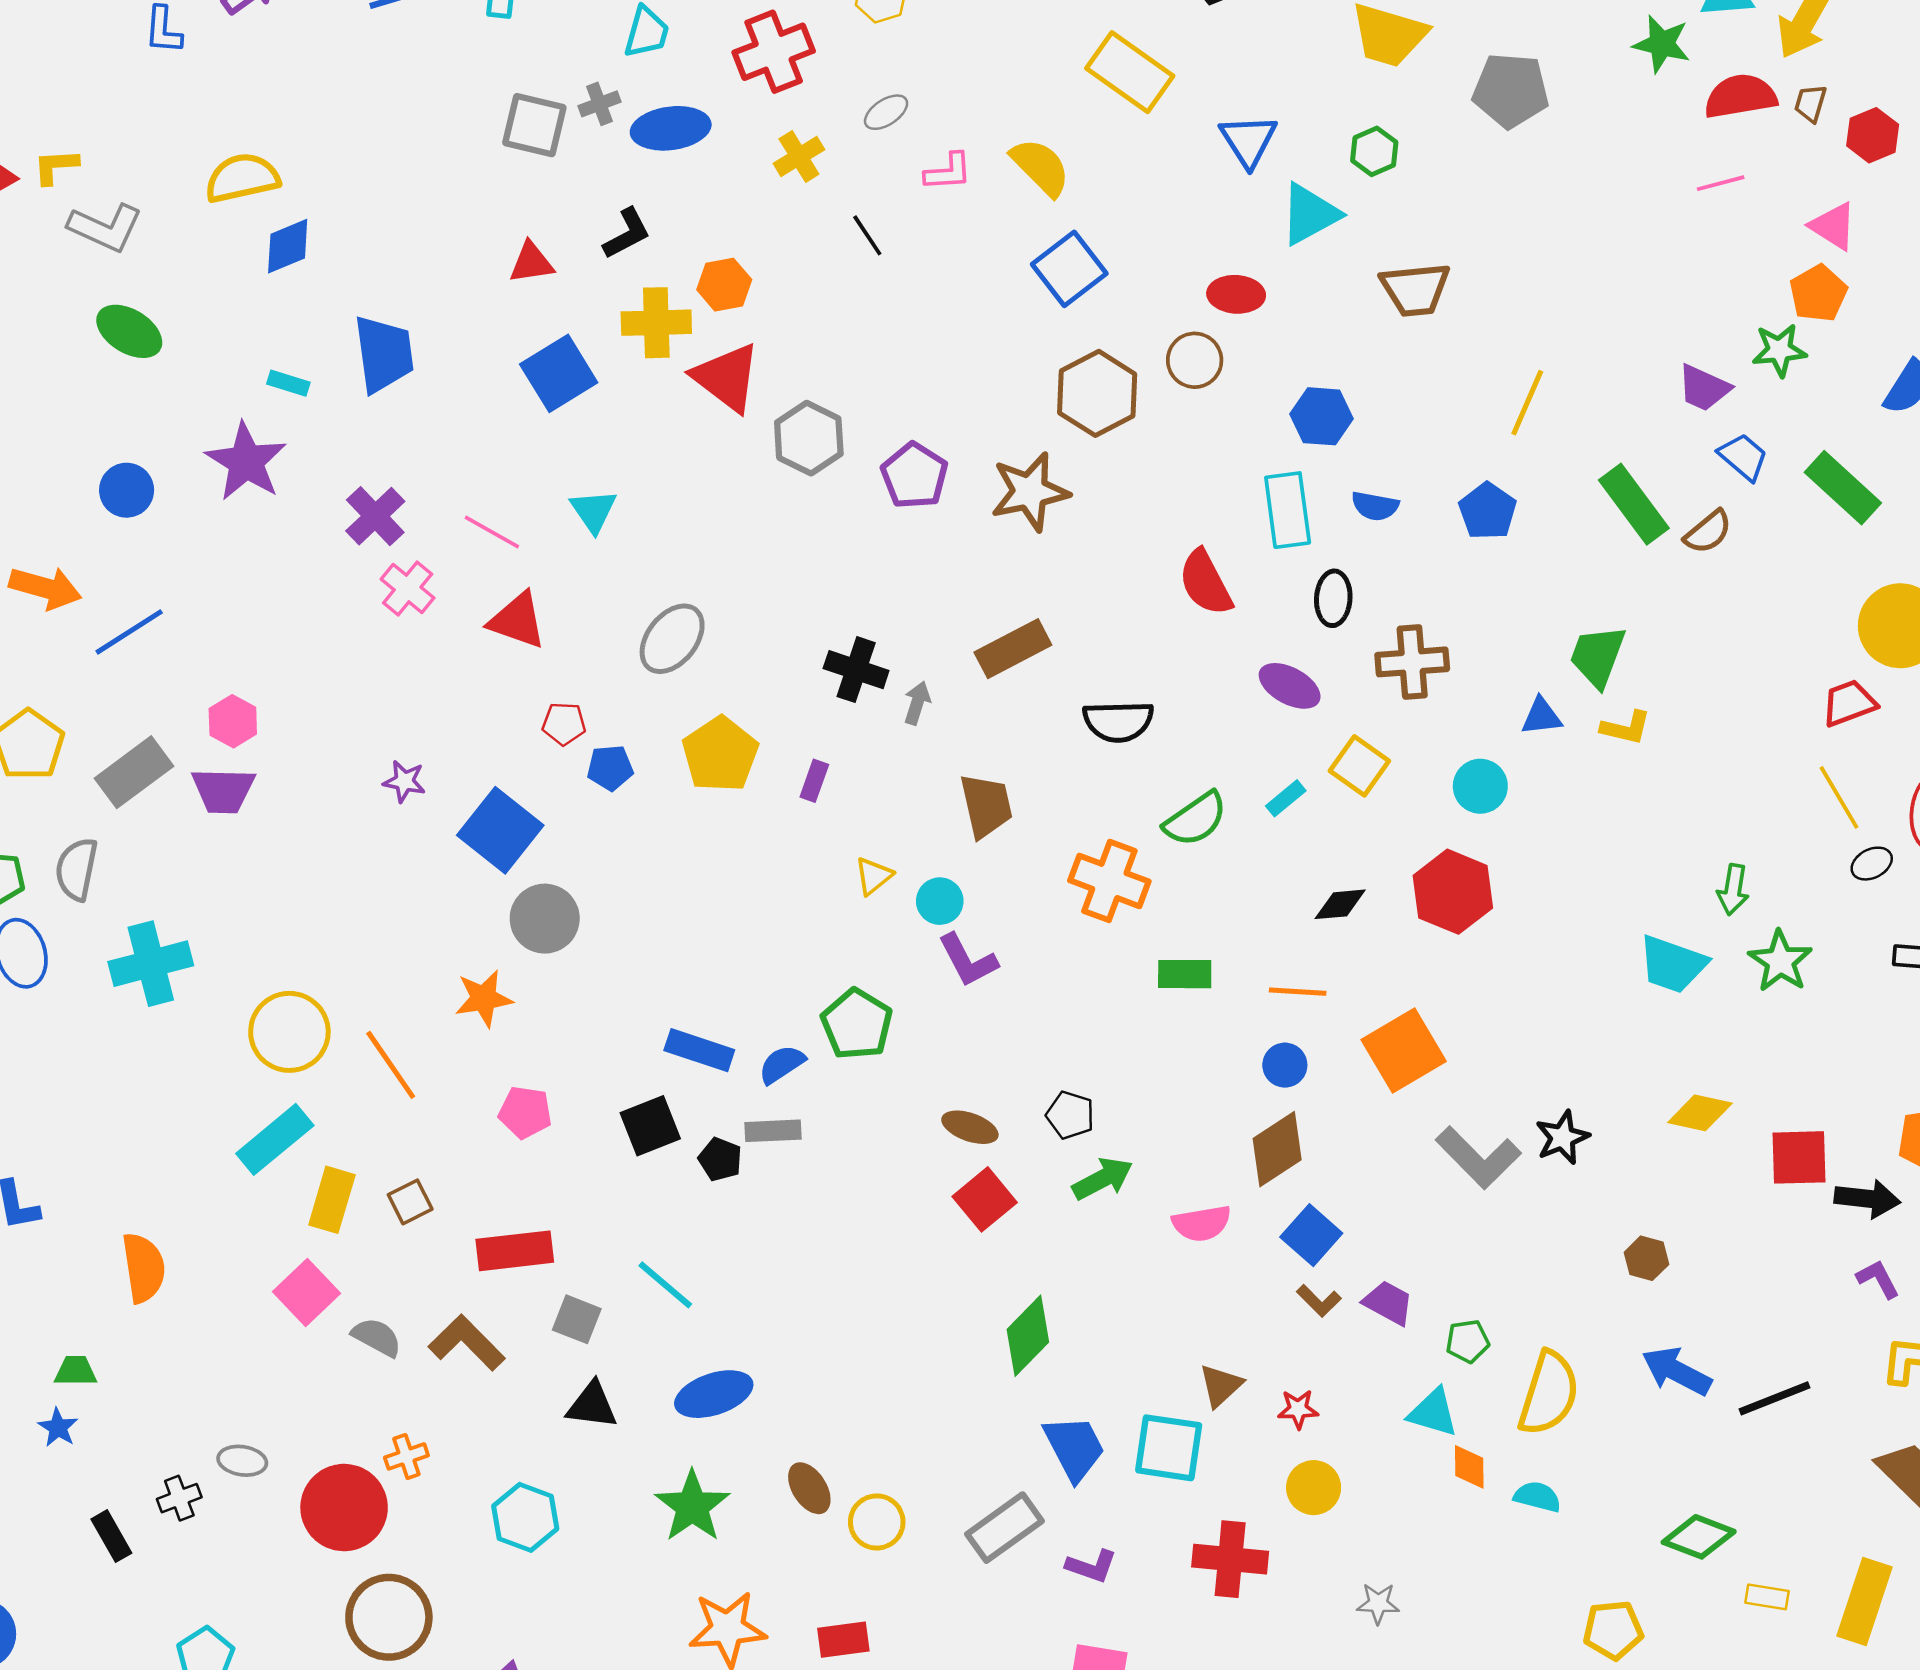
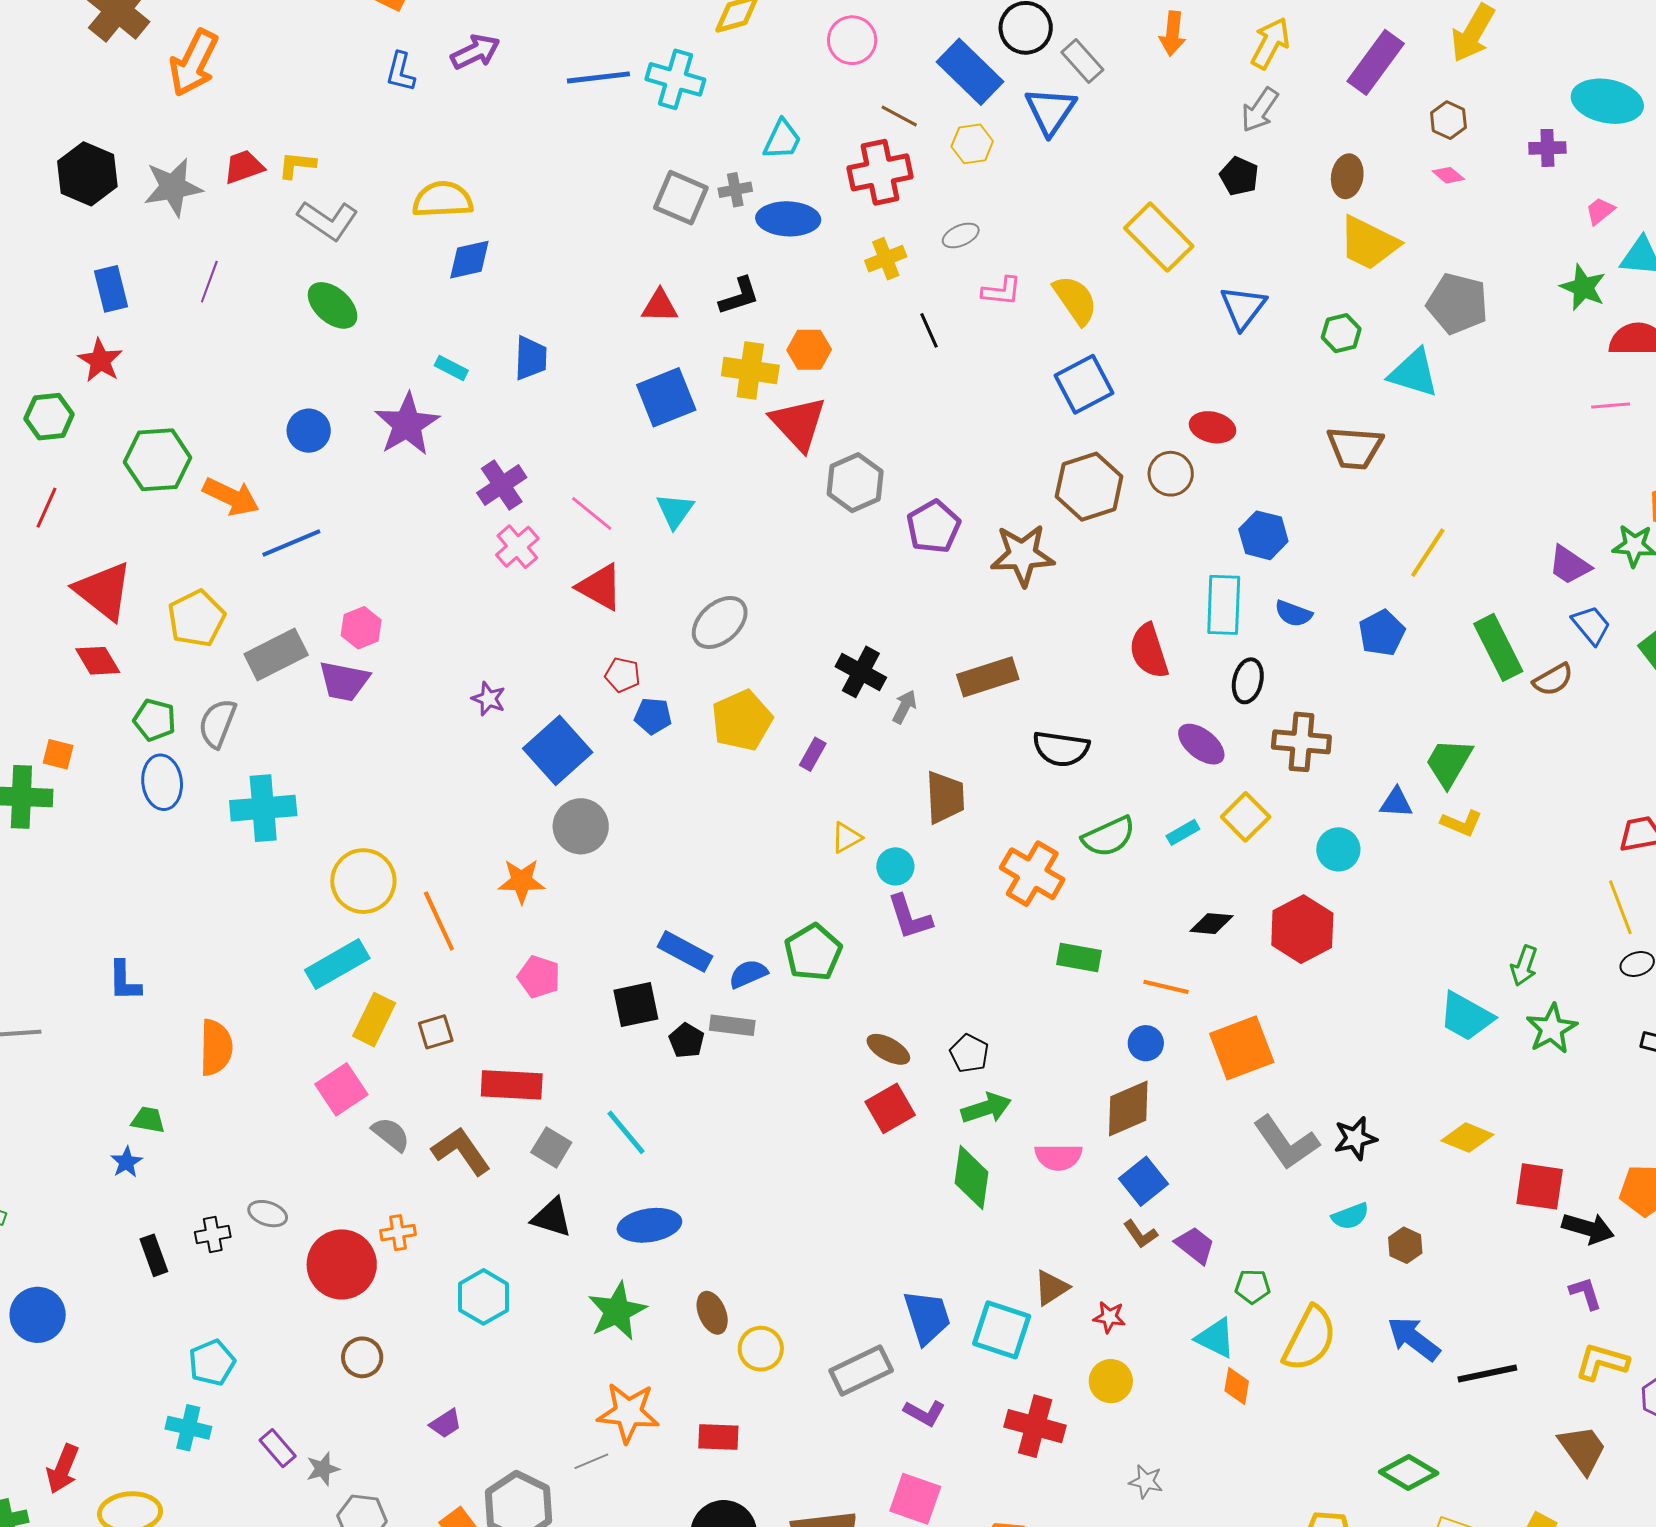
cyan triangle: (1310, 214) -> (1414, 373), moved, turned 36
blue trapezoid: (384, 354) -> (531, 358), size x0.7
green diamond: (1028, 1336) -> (972, 1178), moved, turned -46
cyan semicircle: (1537, 1497) -> (1350, 1216), moved, turned 135
brown circle: (389, 1617) -> (362, 1357), size x0.6

